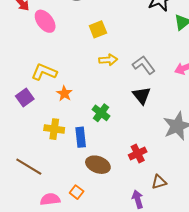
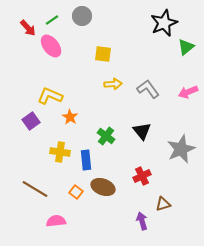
yellow square: (98, 29) -> (103, 54), turned 30
black triangle: (142, 95) -> (142, 131), moved
orange square: (77, 192) -> (76, 192), moved

